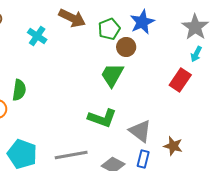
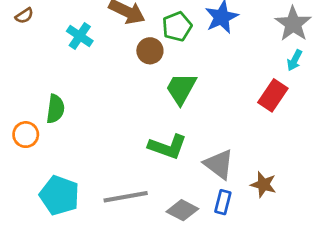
brown circle: (126, 47) -> (150, 51), moved

